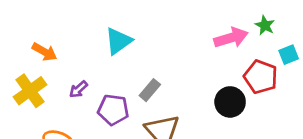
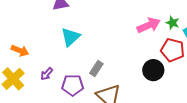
green star: (265, 25) -> (172, 23), moved

